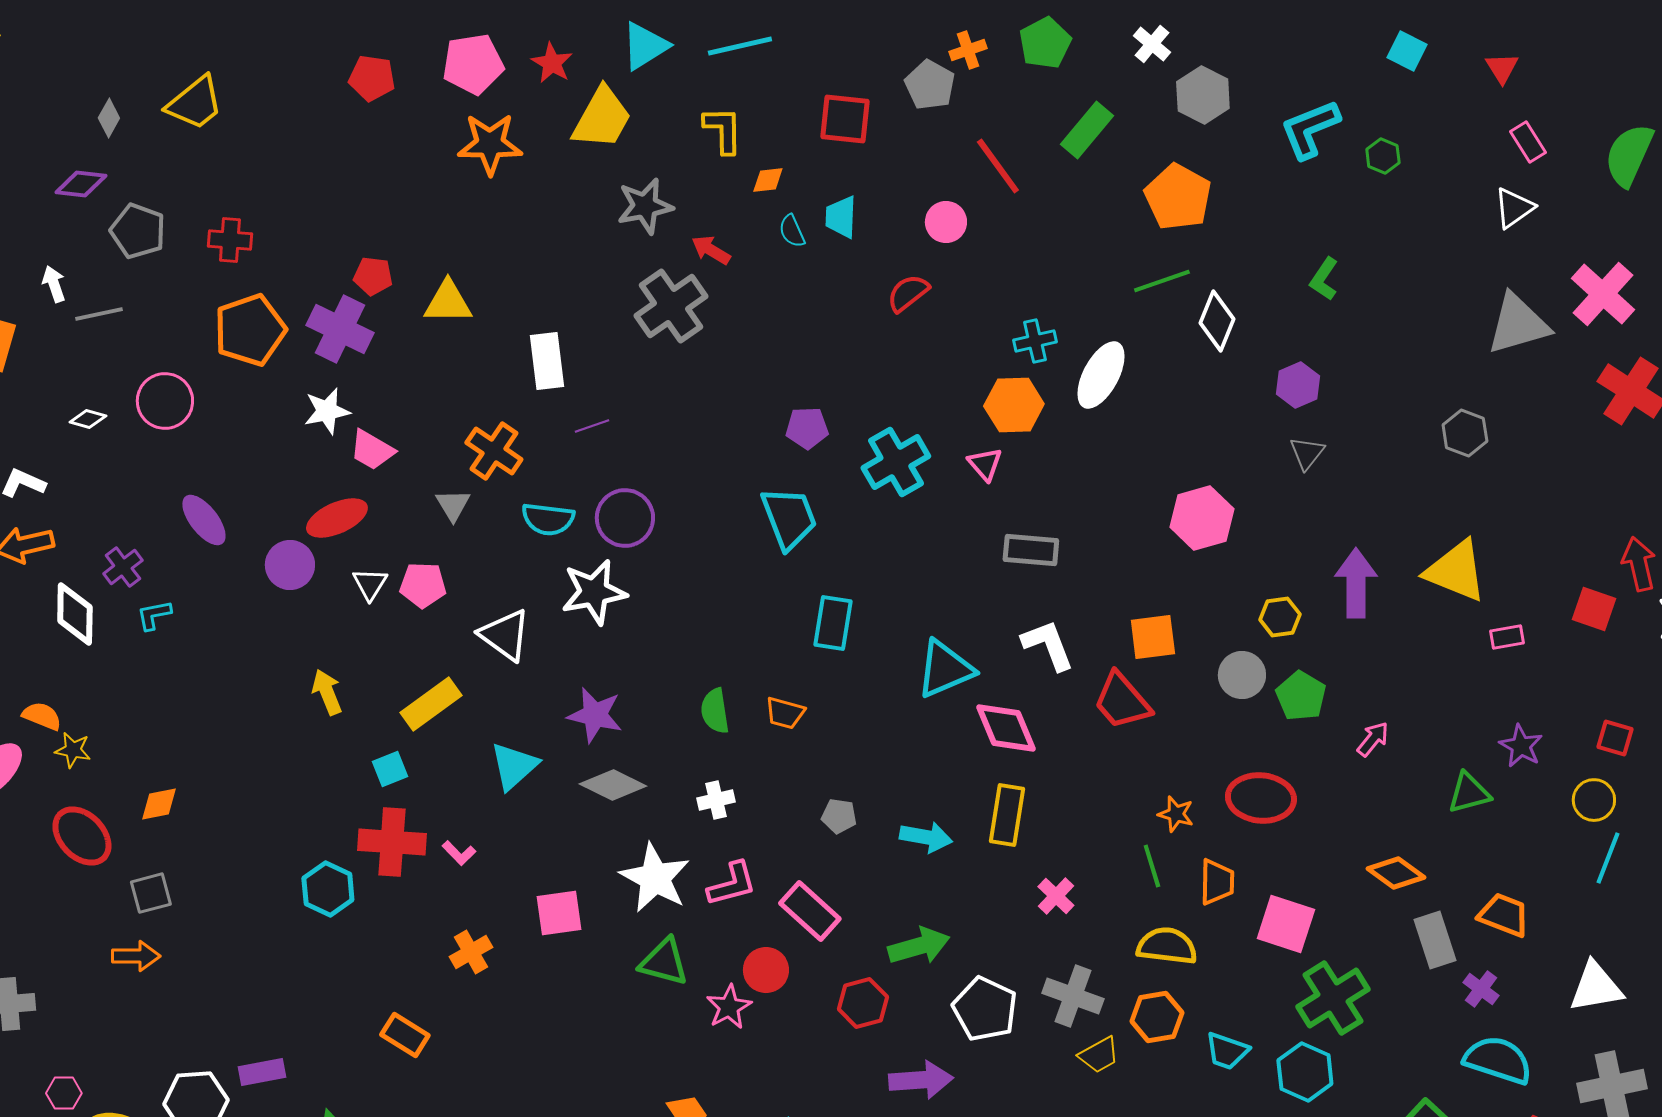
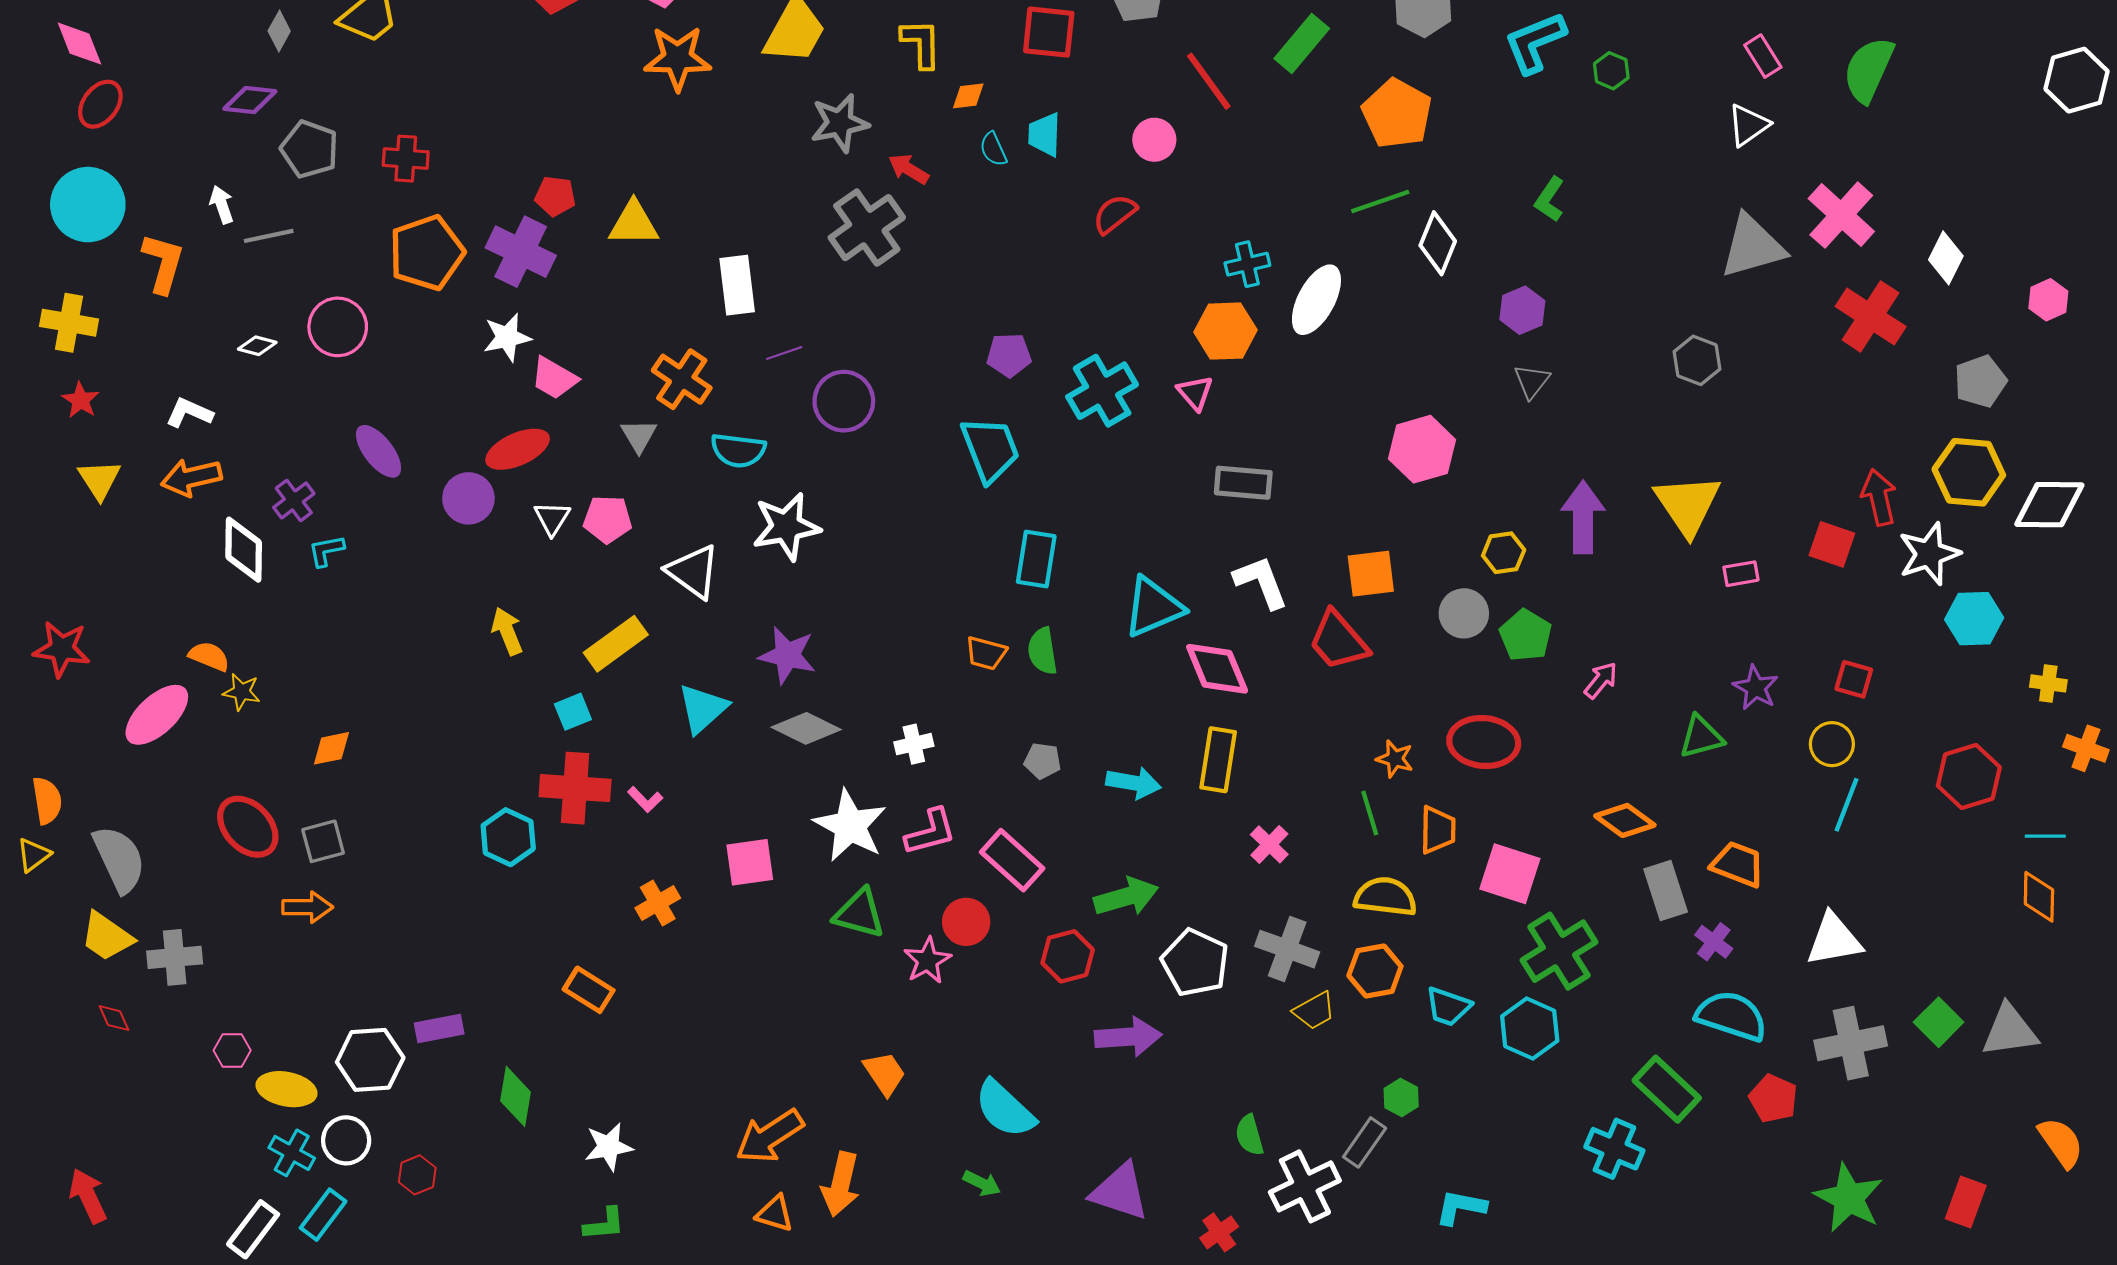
purple circle: (625, 518) -> (844, 401), moved
yellow triangle: (1456, 571) -> (1688, 505), turned 34
green semicircle: (715, 711) -> (1042, 651), moved
red ellipse: (82, 836) -> (248, 827), moved

